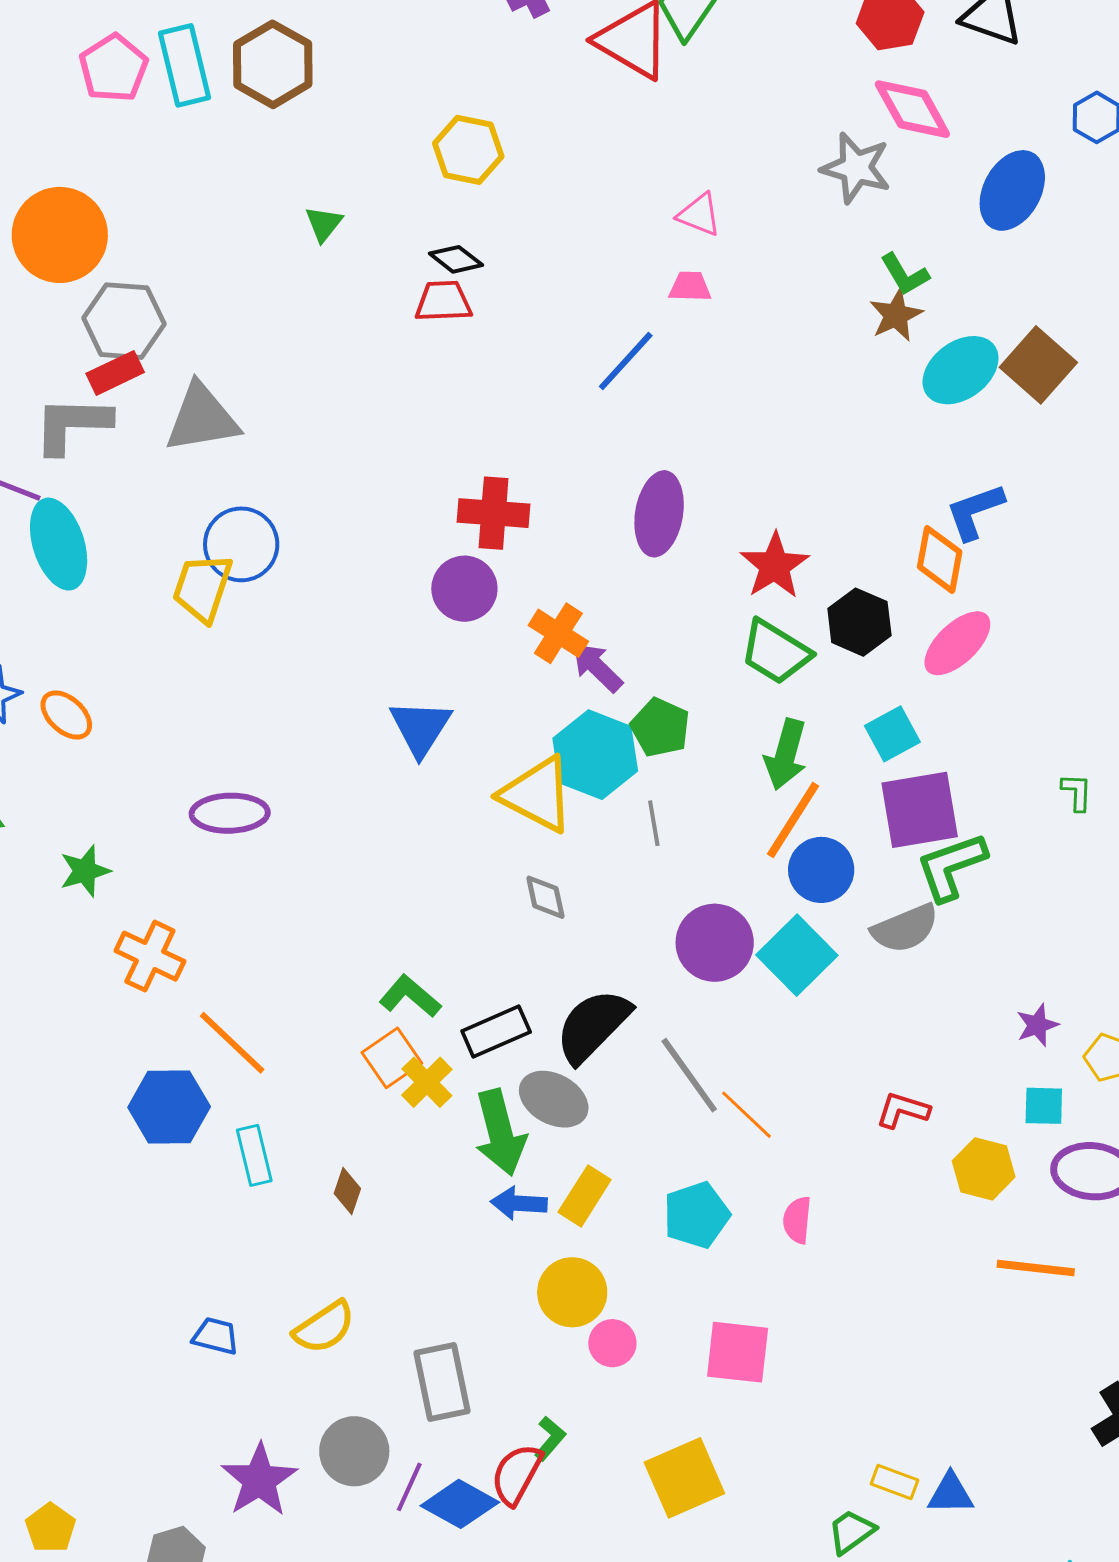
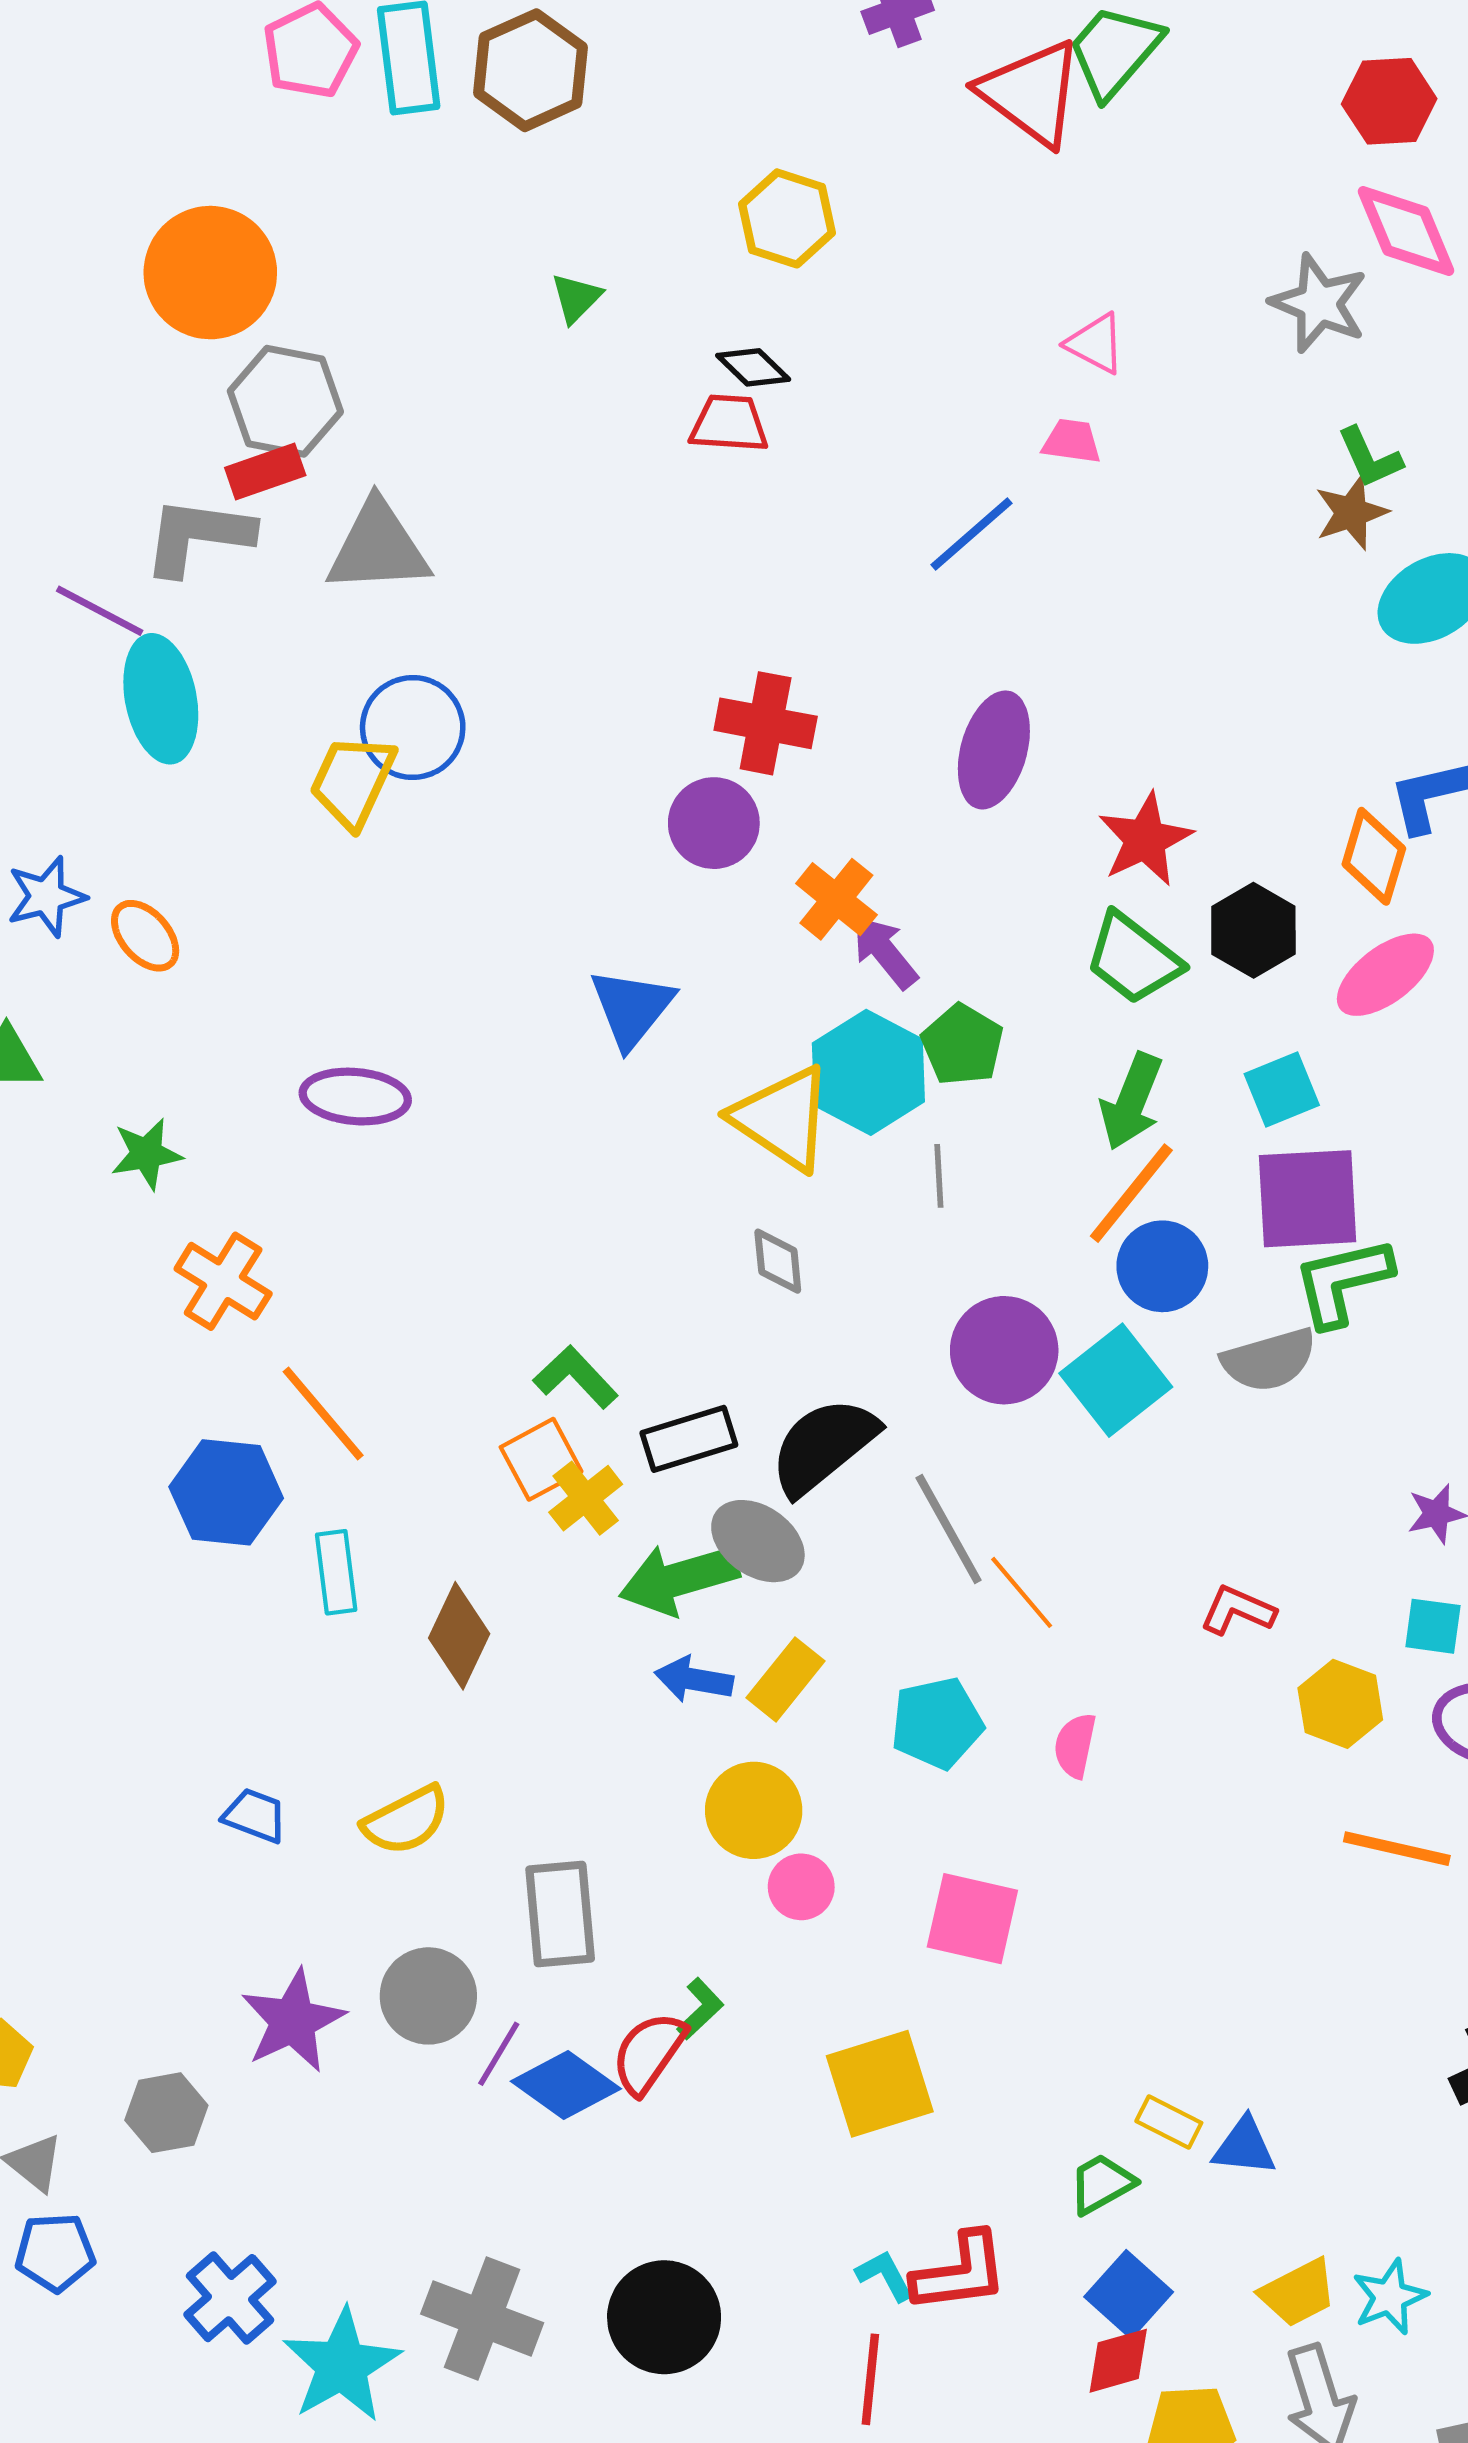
green arrow: (500, 1133) -> (679, 1579), turned 82
brown diamond: (347, 1191) -> (459, 1636), size x1.6

